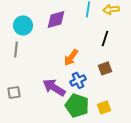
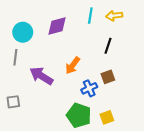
blue cross: (78, 80) -> (89, 88), moved
purple arrow: (54, 87) -> (41, 76), moved

